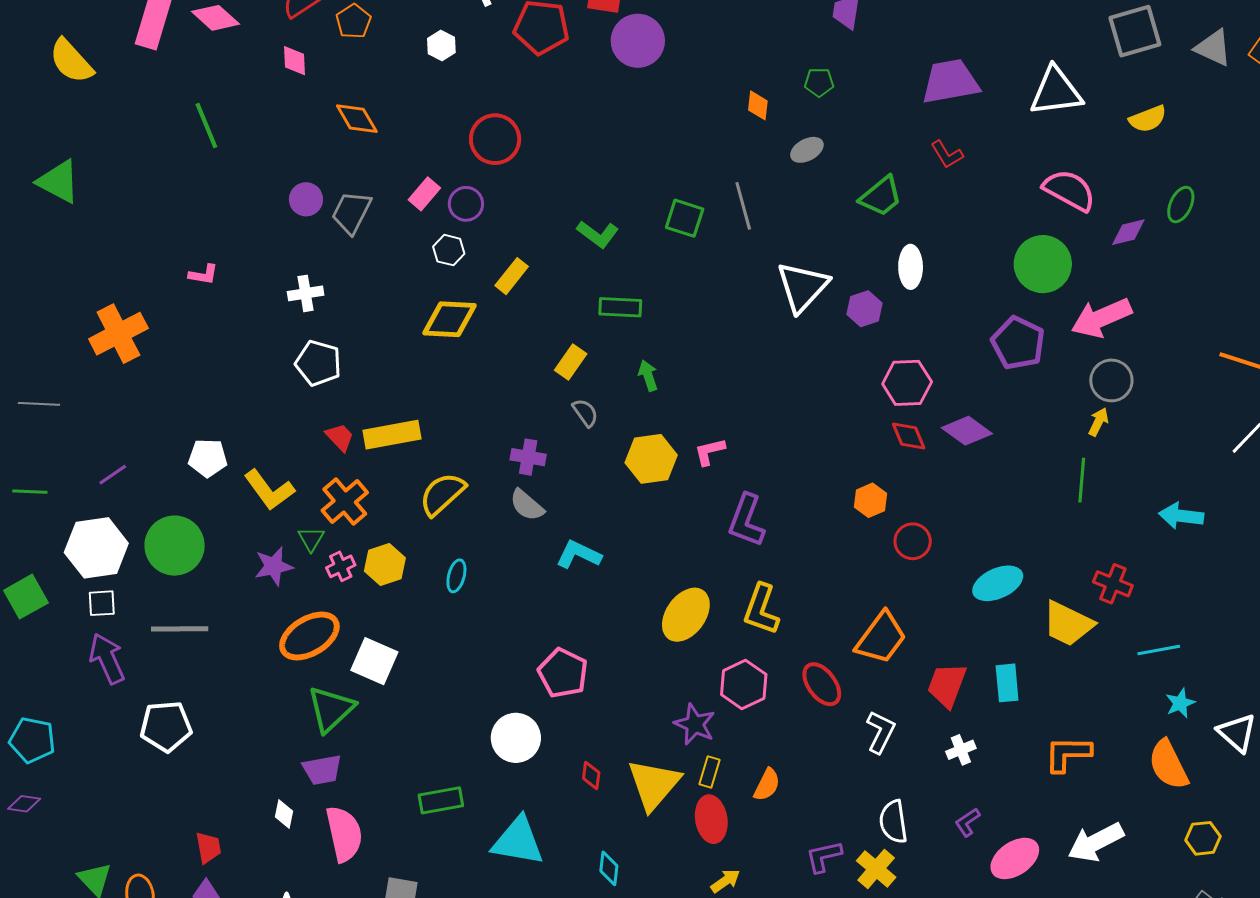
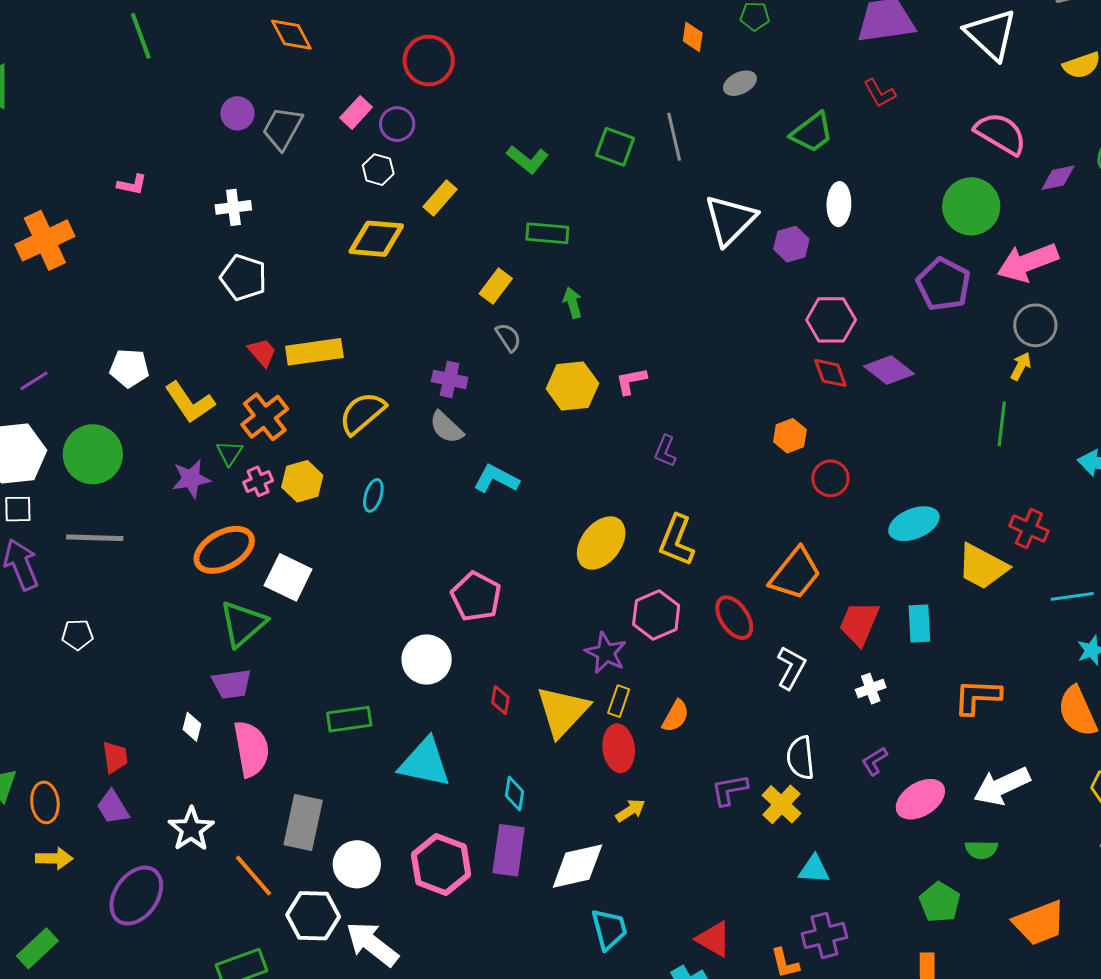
white triangle: (1056, 92) -> (991, 34), turned 48
purple L-shape: (746, 520) -> (665, 451), size x0.6
white pentagon: (166, 726) -> (77, 635), size x0.6

